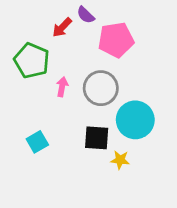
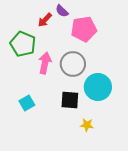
pink arrow: (62, 87) -> (45, 63), size x1.5
yellow star: (120, 160) -> (87, 125), moved

